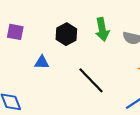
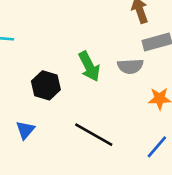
blue triangle: (42, 62) -> (25, 130), turned -35

